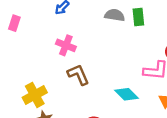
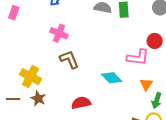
yellow cross: (35, 95) -> (30, 77), turned -35

